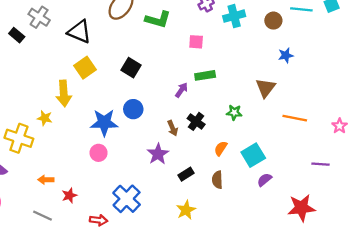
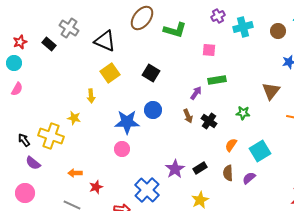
yellow arrow: (64, 93) -> (91, 96), size x0.6
brown arrow: (173, 128) -> (188, 116), moved
purple star: (158, 154) -> (175, 169), moved
purple semicircle: (264, 180) -> (249, 178), moved

